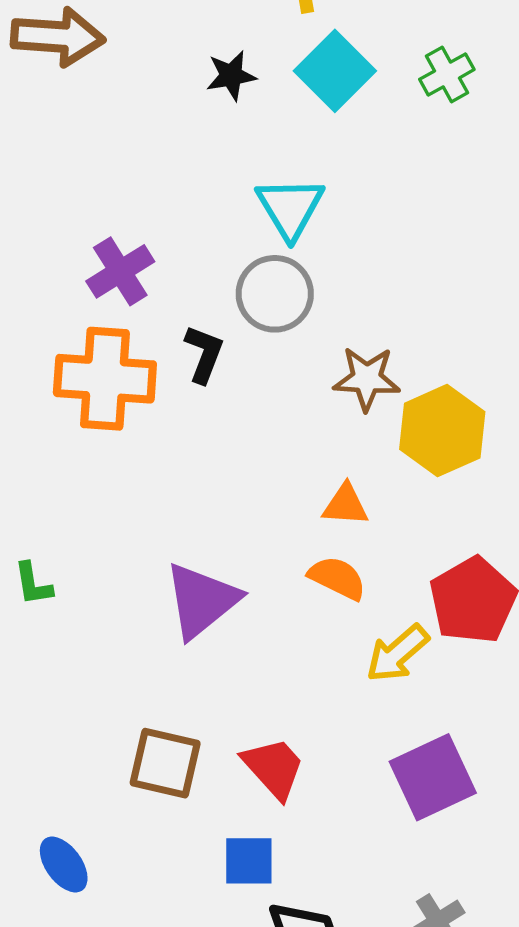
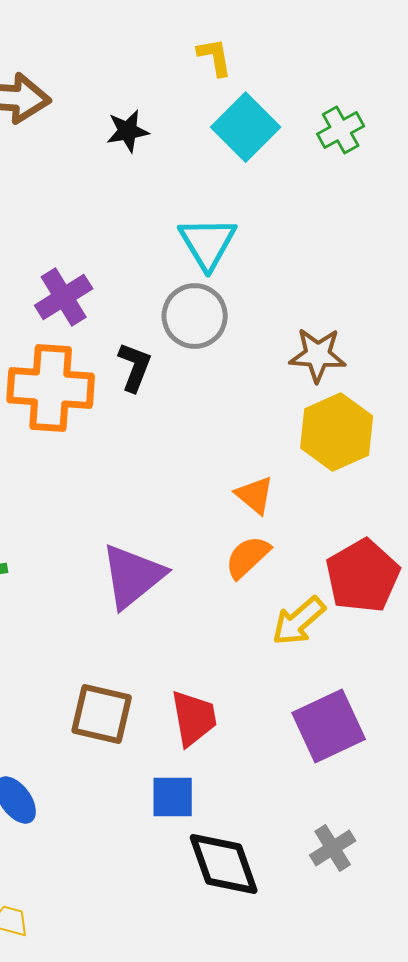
black star: (231, 76) -> (128, 131), moved
brown star: (367, 379) -> (318, 355), moved
orange triangle: (346, 505) -> (255, 495), turned 36
orange semicircle: (337, 578) -> (248, 557), turned -69
red trapezoid: (274, 768) -> (194, 718), turned 32

